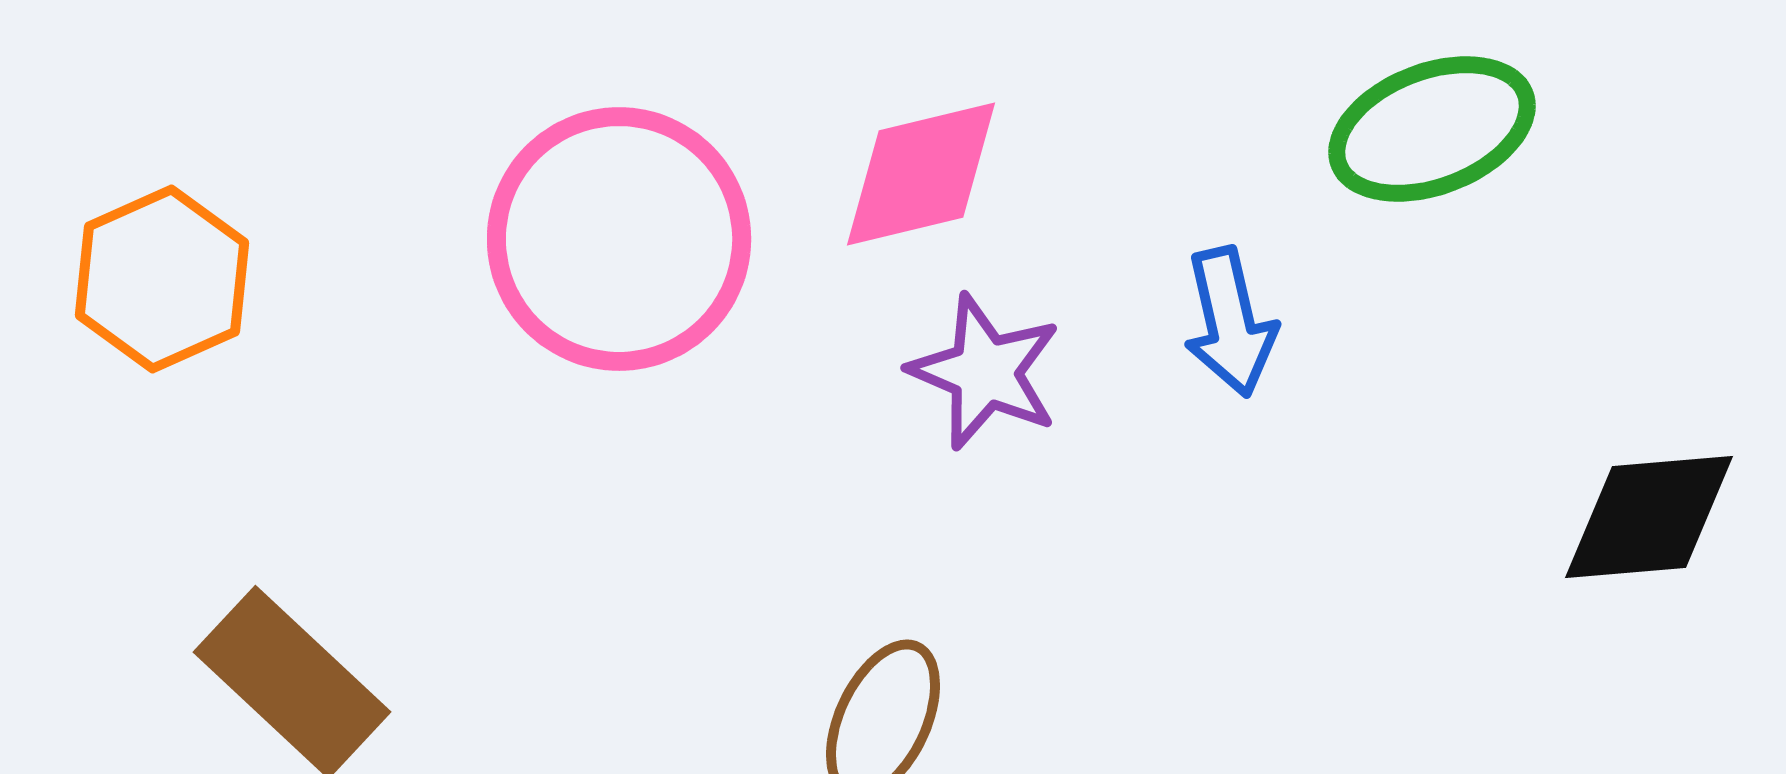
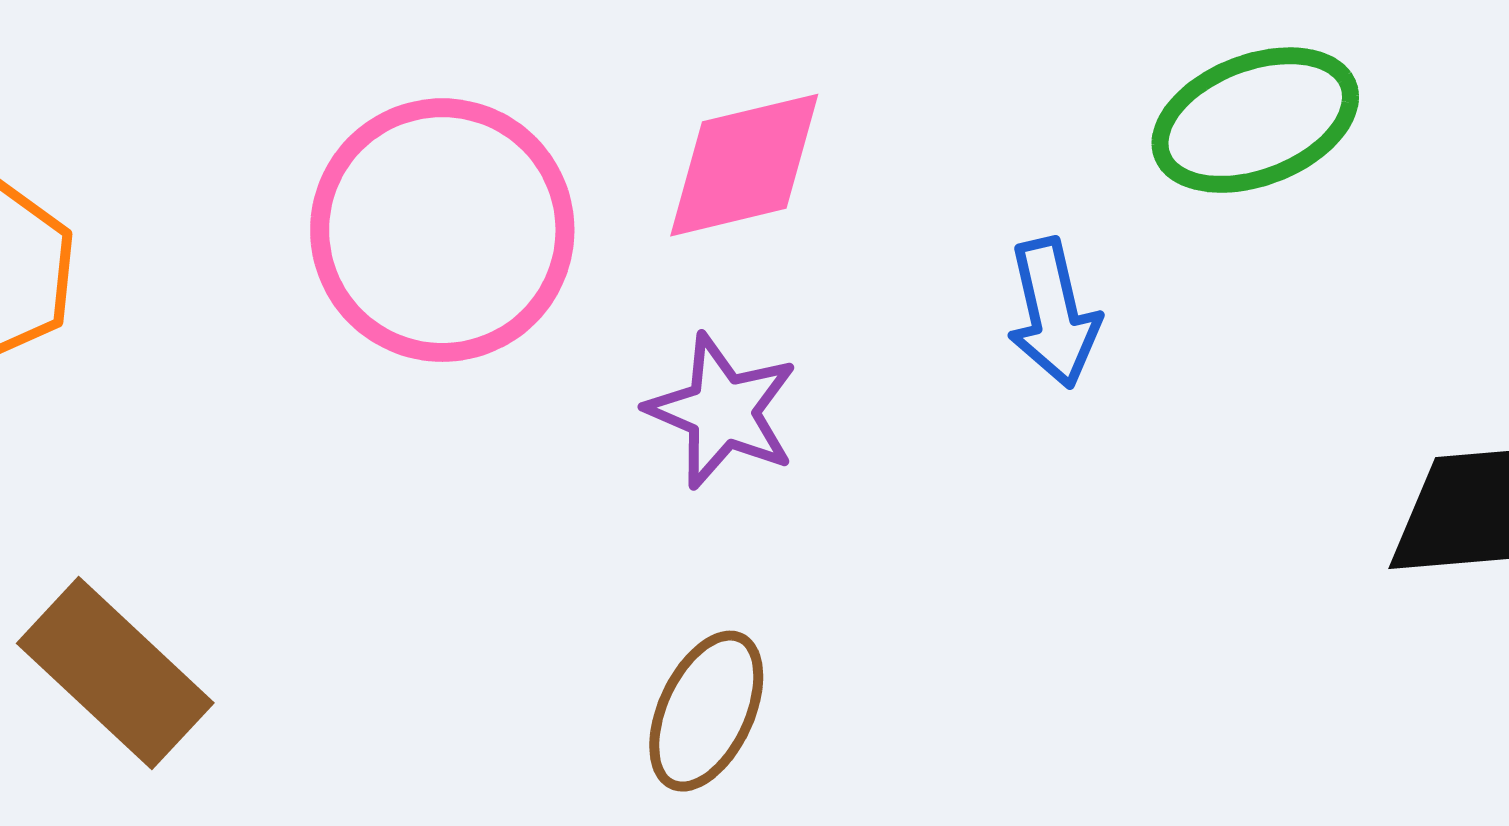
purple star: (985, 372) -> (722, 411), moved

